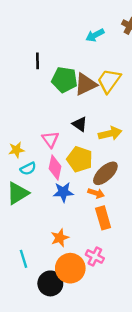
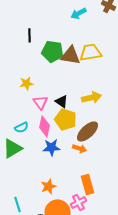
yellow trapezoid: (109, 81) -> (90, 52), turned 45
brown triangle: (86, 84) -> (70, 55), turned 35
black triangle: (80, 124) -> (62, 101), moved
yellow star: (16, 150) -> (26, 83), moved
orange rectangle: (103, 218) -> (88, 184), moved
pink cross: (95, 256) -> (78, 202), turned 35

